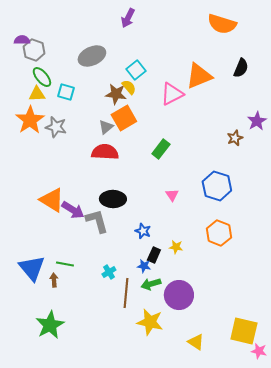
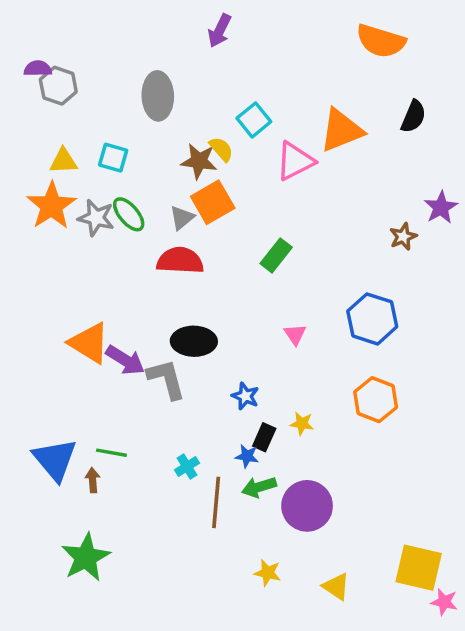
gray ellipse: (92, 56) -> (158, 96), turned -68
cyan square: (136, 70) -> (254, 120), moved
green ellipse: (42, 77) -> (129, 214), moved
yellow star: (150, 322) -> (268, 573), moved, size x0.6

